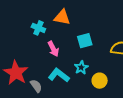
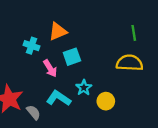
orange triangle: (62, 17) -> (58, 32), turned -30
cyan square: (85, 41) -> (72, 57), moved

